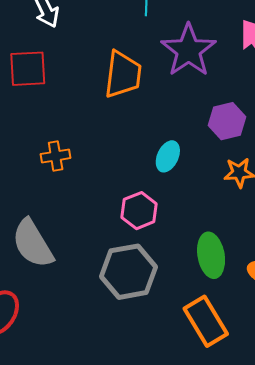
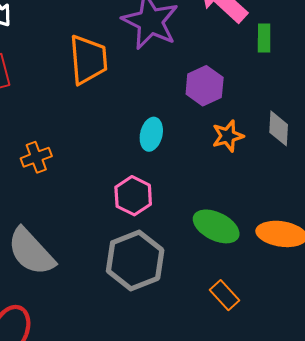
green ellipse: (211, 255) -> (216, 226), turned -42
orange rectangle: (206, 321) -> (224, 295), size x0.6

